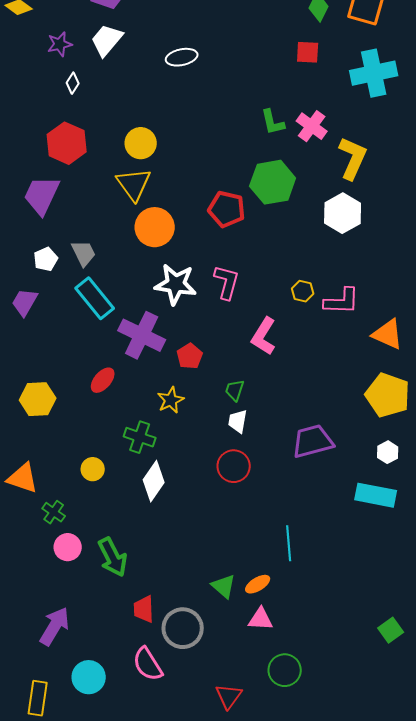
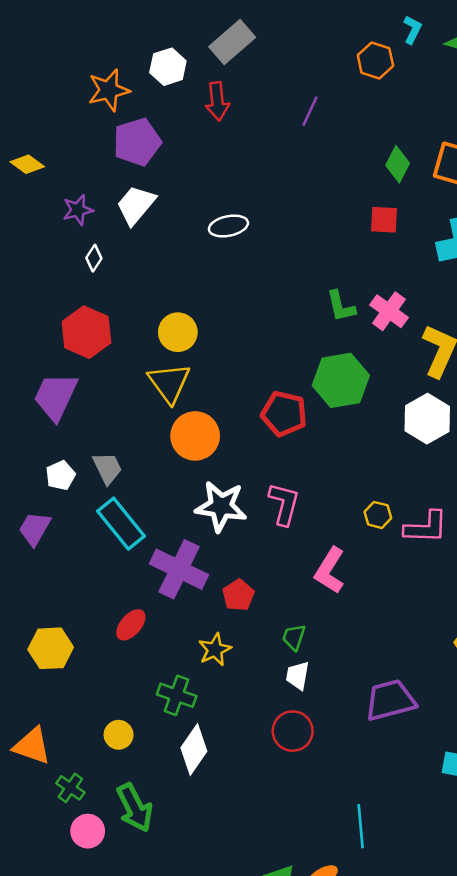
green arrow: (113, 557) -> (135, 808), moved

